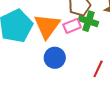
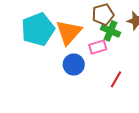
pink rectangle: (72, 26) -> (98, 47), moved

